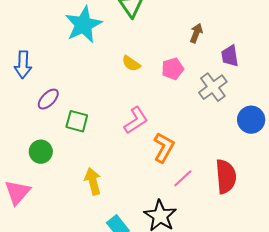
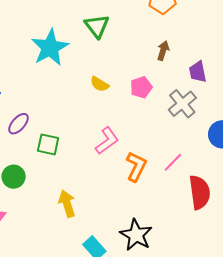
pink line: (183, 178) -> (173, 162), moved

